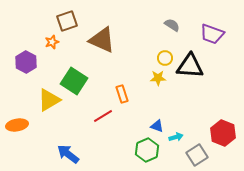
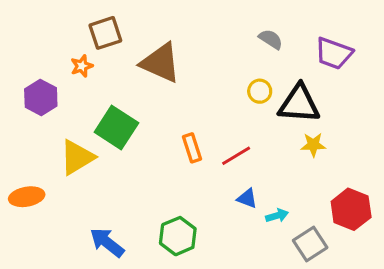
yellow star: (158, 78) -> (313, 145), moved
red line: (103, 116) -> (236, 156), moved
green hexagon: (147, 150) -> (178, 236), moved

